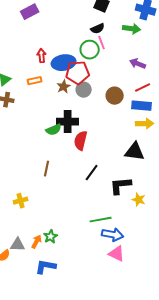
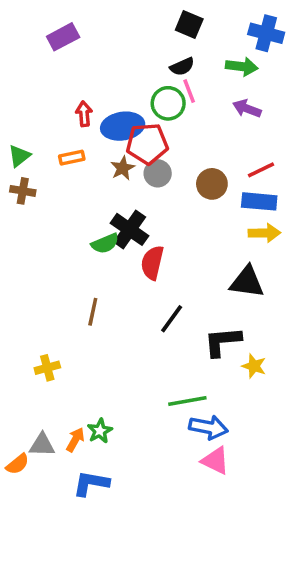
purple arrow: (138, 64) -> (247, 109), moved
black cross: (68, 122) -> (130, 229), turned 35

